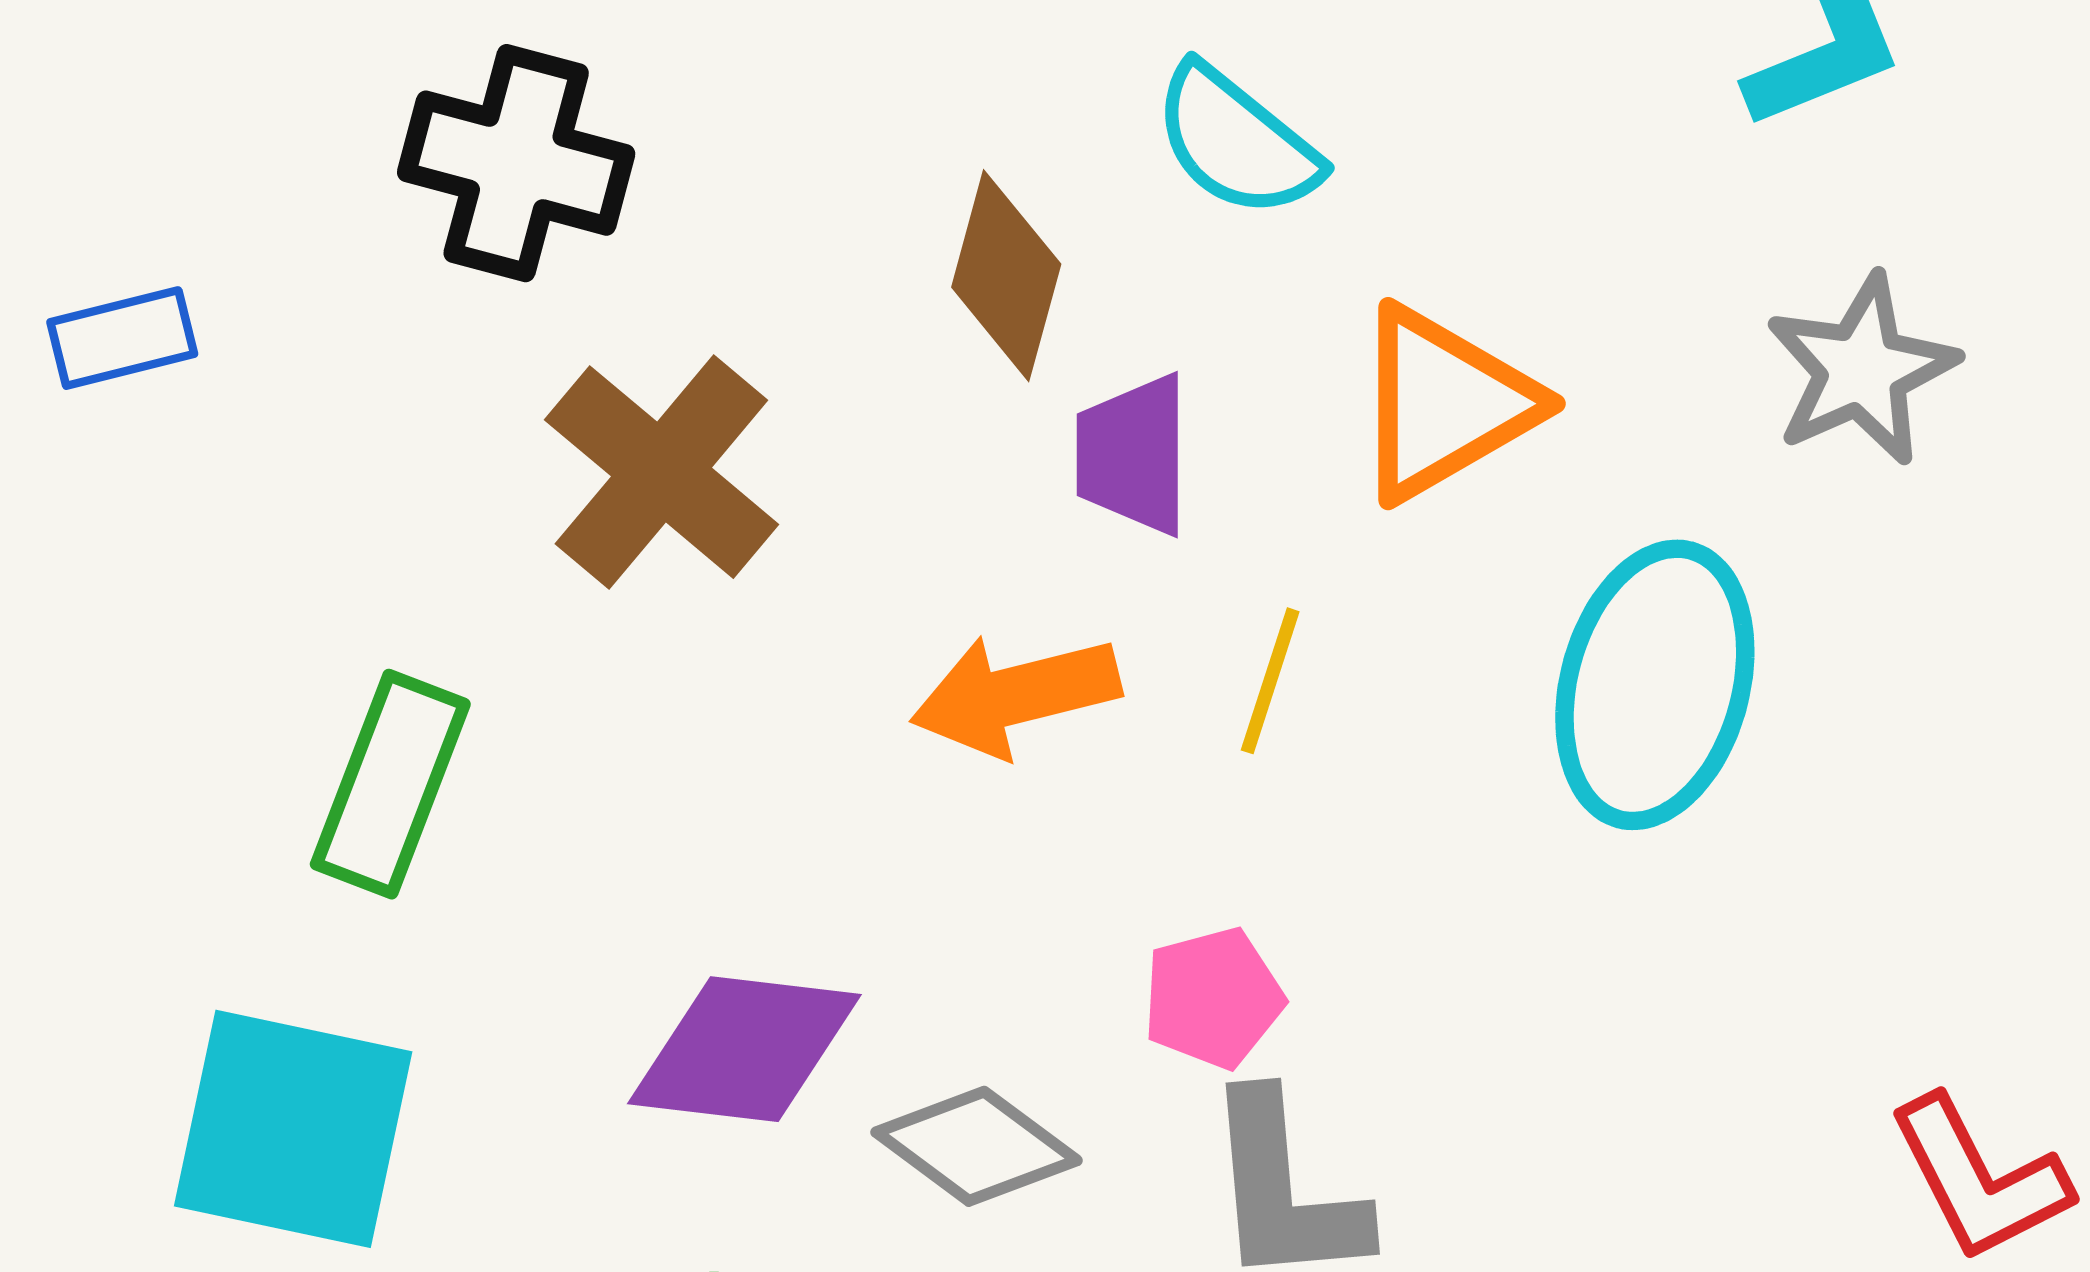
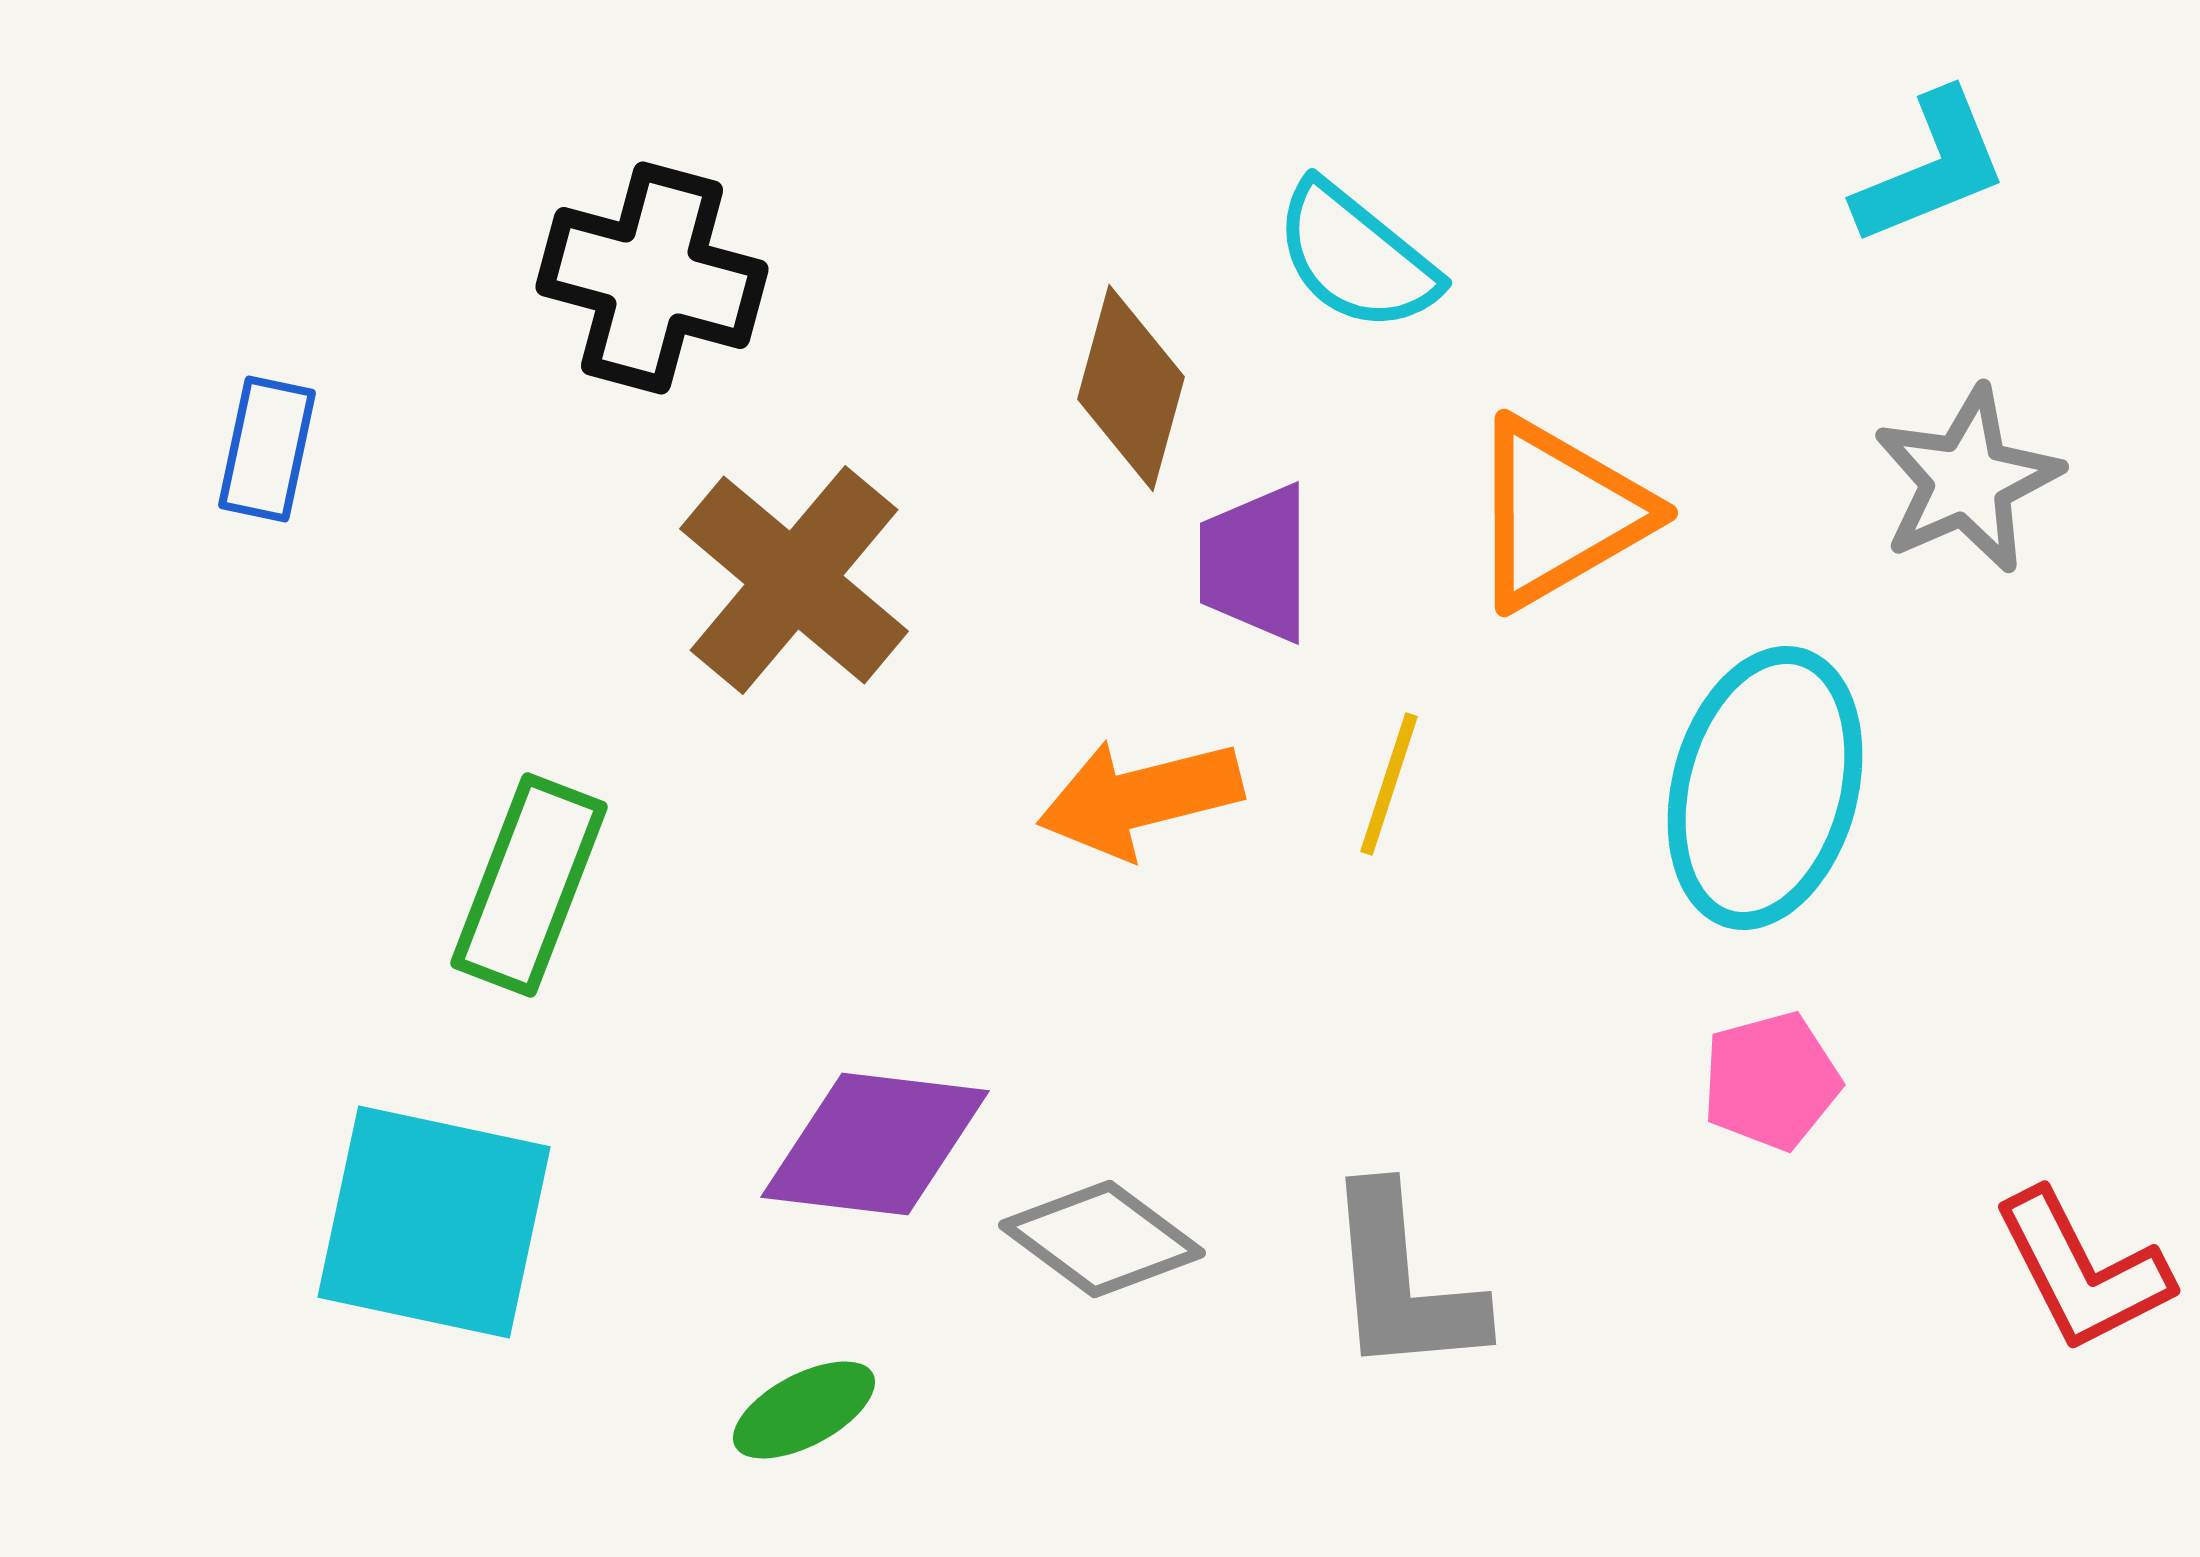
blue rectangle: (122, 338) -> (267, 449), turned -64
pink pentagon: (1213, 998) -> (1771, 1081), moved

